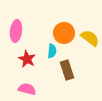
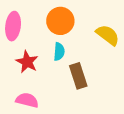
orange circle: (64, 33) -> (60, 21), moved

